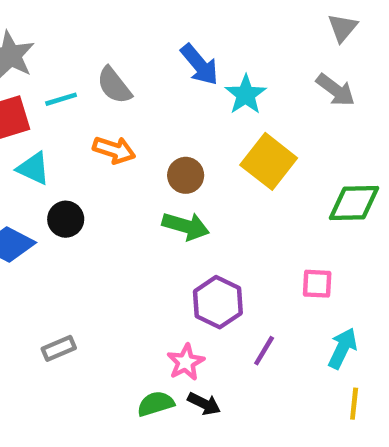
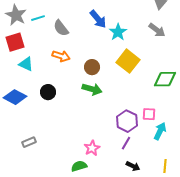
cyan line: (61, 99) -> (38, 18), moved
black circle: (66, 219) -> (48, 92), moved
purple hexagon: (218, 302) -> (127, 121), moved
gray rectangle: (59, 348) -> (29, 142), moved
cyan arrow: (342, 348) -> (160, 131), moved
black arrow: (204, 404) -> (133, 166), moved

